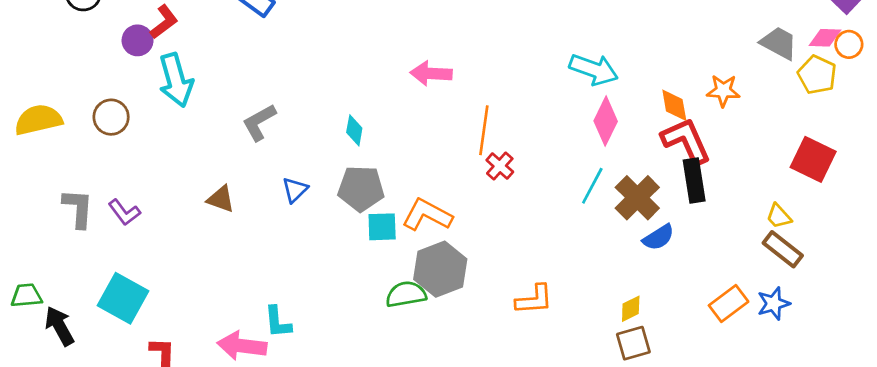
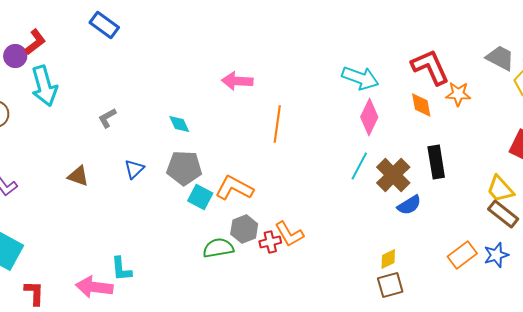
gray L-shape: (259, 122) -> (107, 118), size x0.7
cyan diamond: (354, 130) -> (179, 124), turned -35
red L-shape: (686, 141) -> (430, 67), moved
red cross: (500, 166) -> (270, 242), moved, turned 35
yellow trapezoid: (779, 216) -> (500, 189), size x1.4
cyan square: (382, 227) -> (200, 197), turned 30
gray hexagon: (440, 269) -> (244, 229), size x0.7
orange L-shape: (534, 300) -> (289, 234), moved, turned 64

